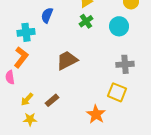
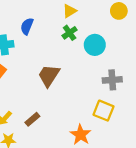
cyan circle: (119, 26) -> (95, 45), moved
brown trapezoid: (67, 60) -> (49, 76), turned -30

